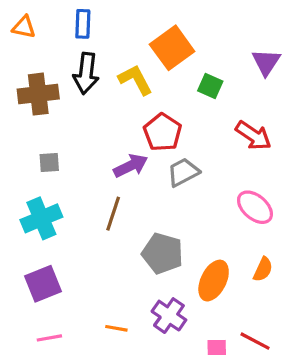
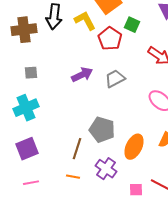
red pentagon: (163, 132) -> (110, 39), moved
brown line: (113, 214) -> (77, 149), moved

